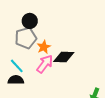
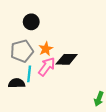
gray pentagon: (26, 38) -> (22, 51), moved
cyan line: (17, 66) -> (29, 74), moved, turned 49

